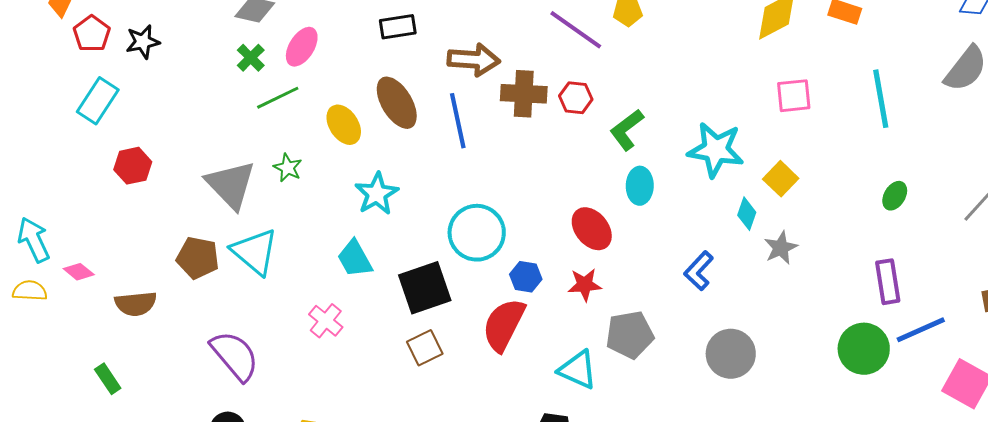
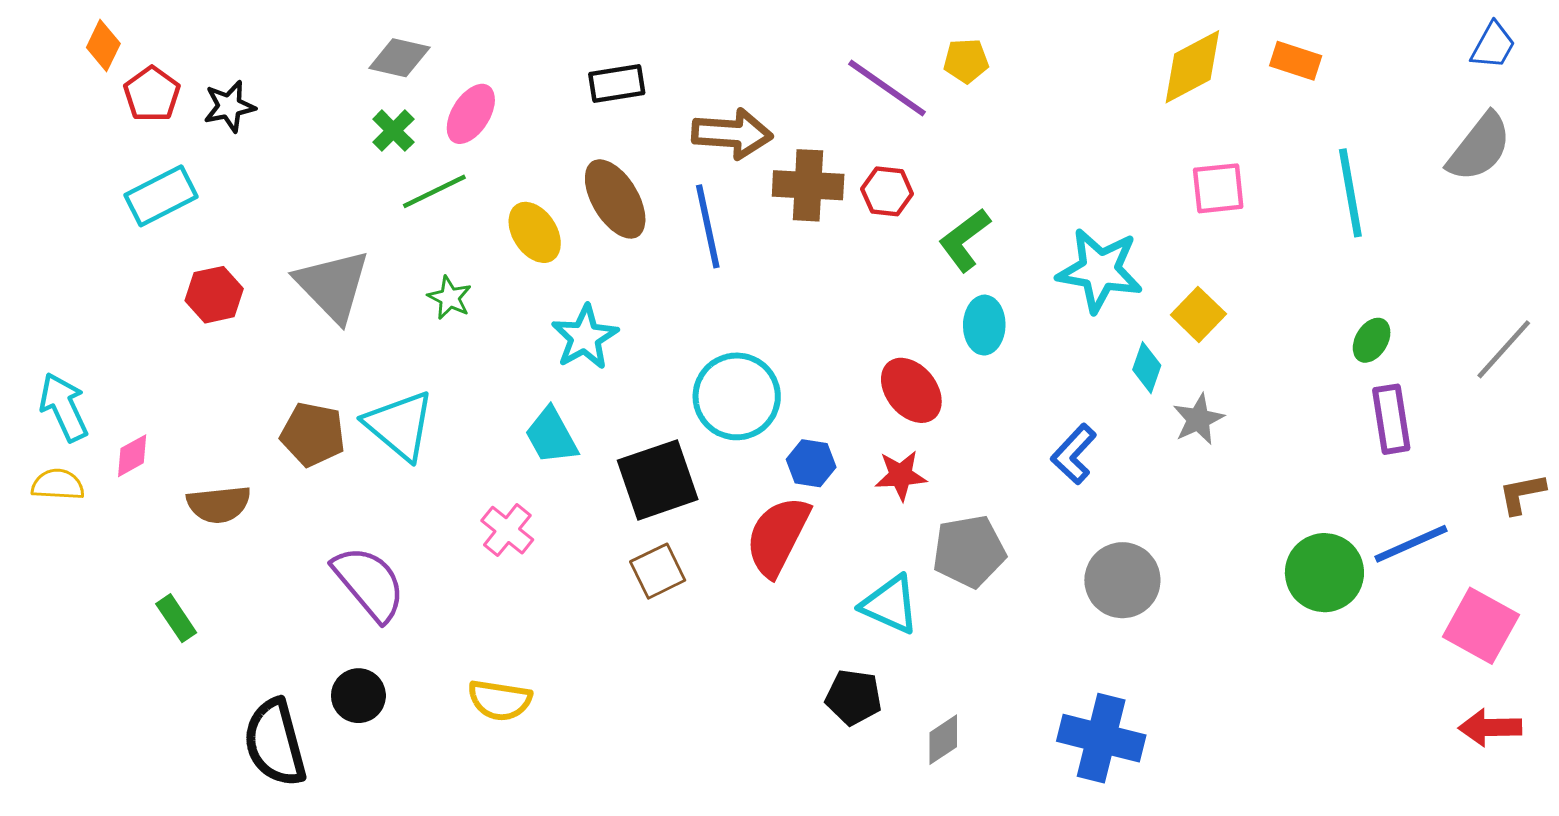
cyan rectangle: (98, 101) -> (161, 196), turned 30
gray triangle: (231, 185) -> (333, 286), moved
pink diamond: (79, 272) -> (132, 456), turned -68
purple rectangle: (888, 282) -> (1391, 419), moved

